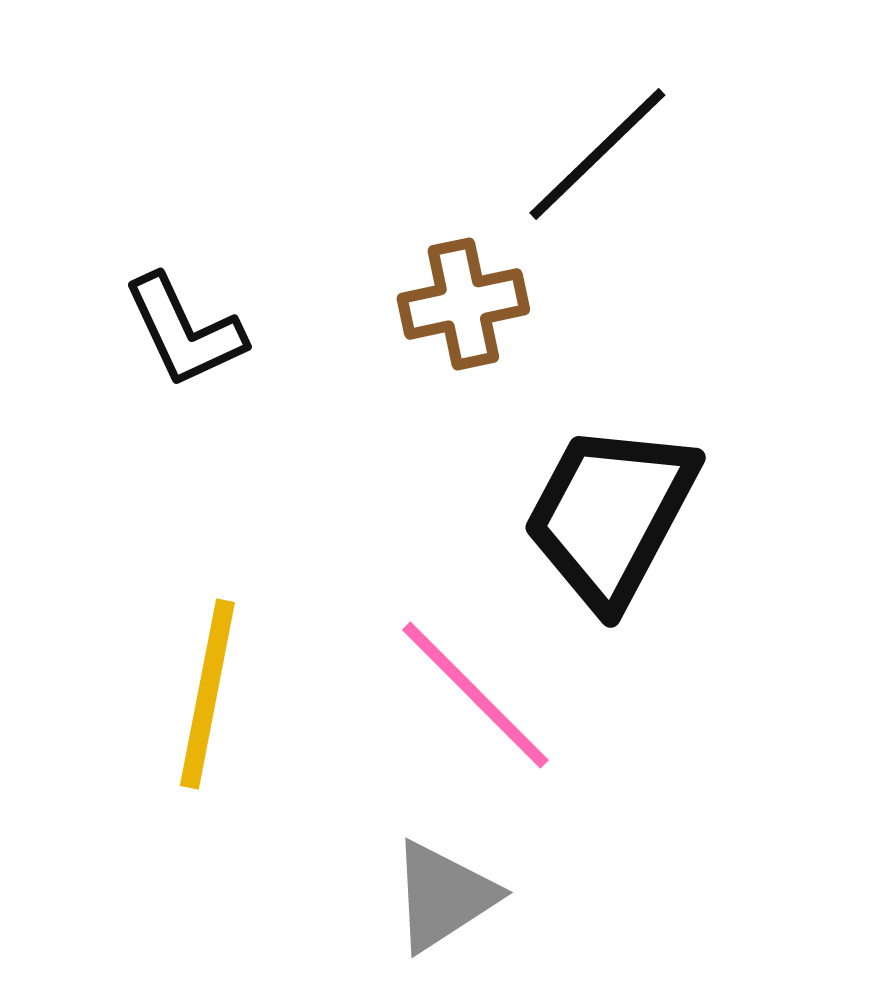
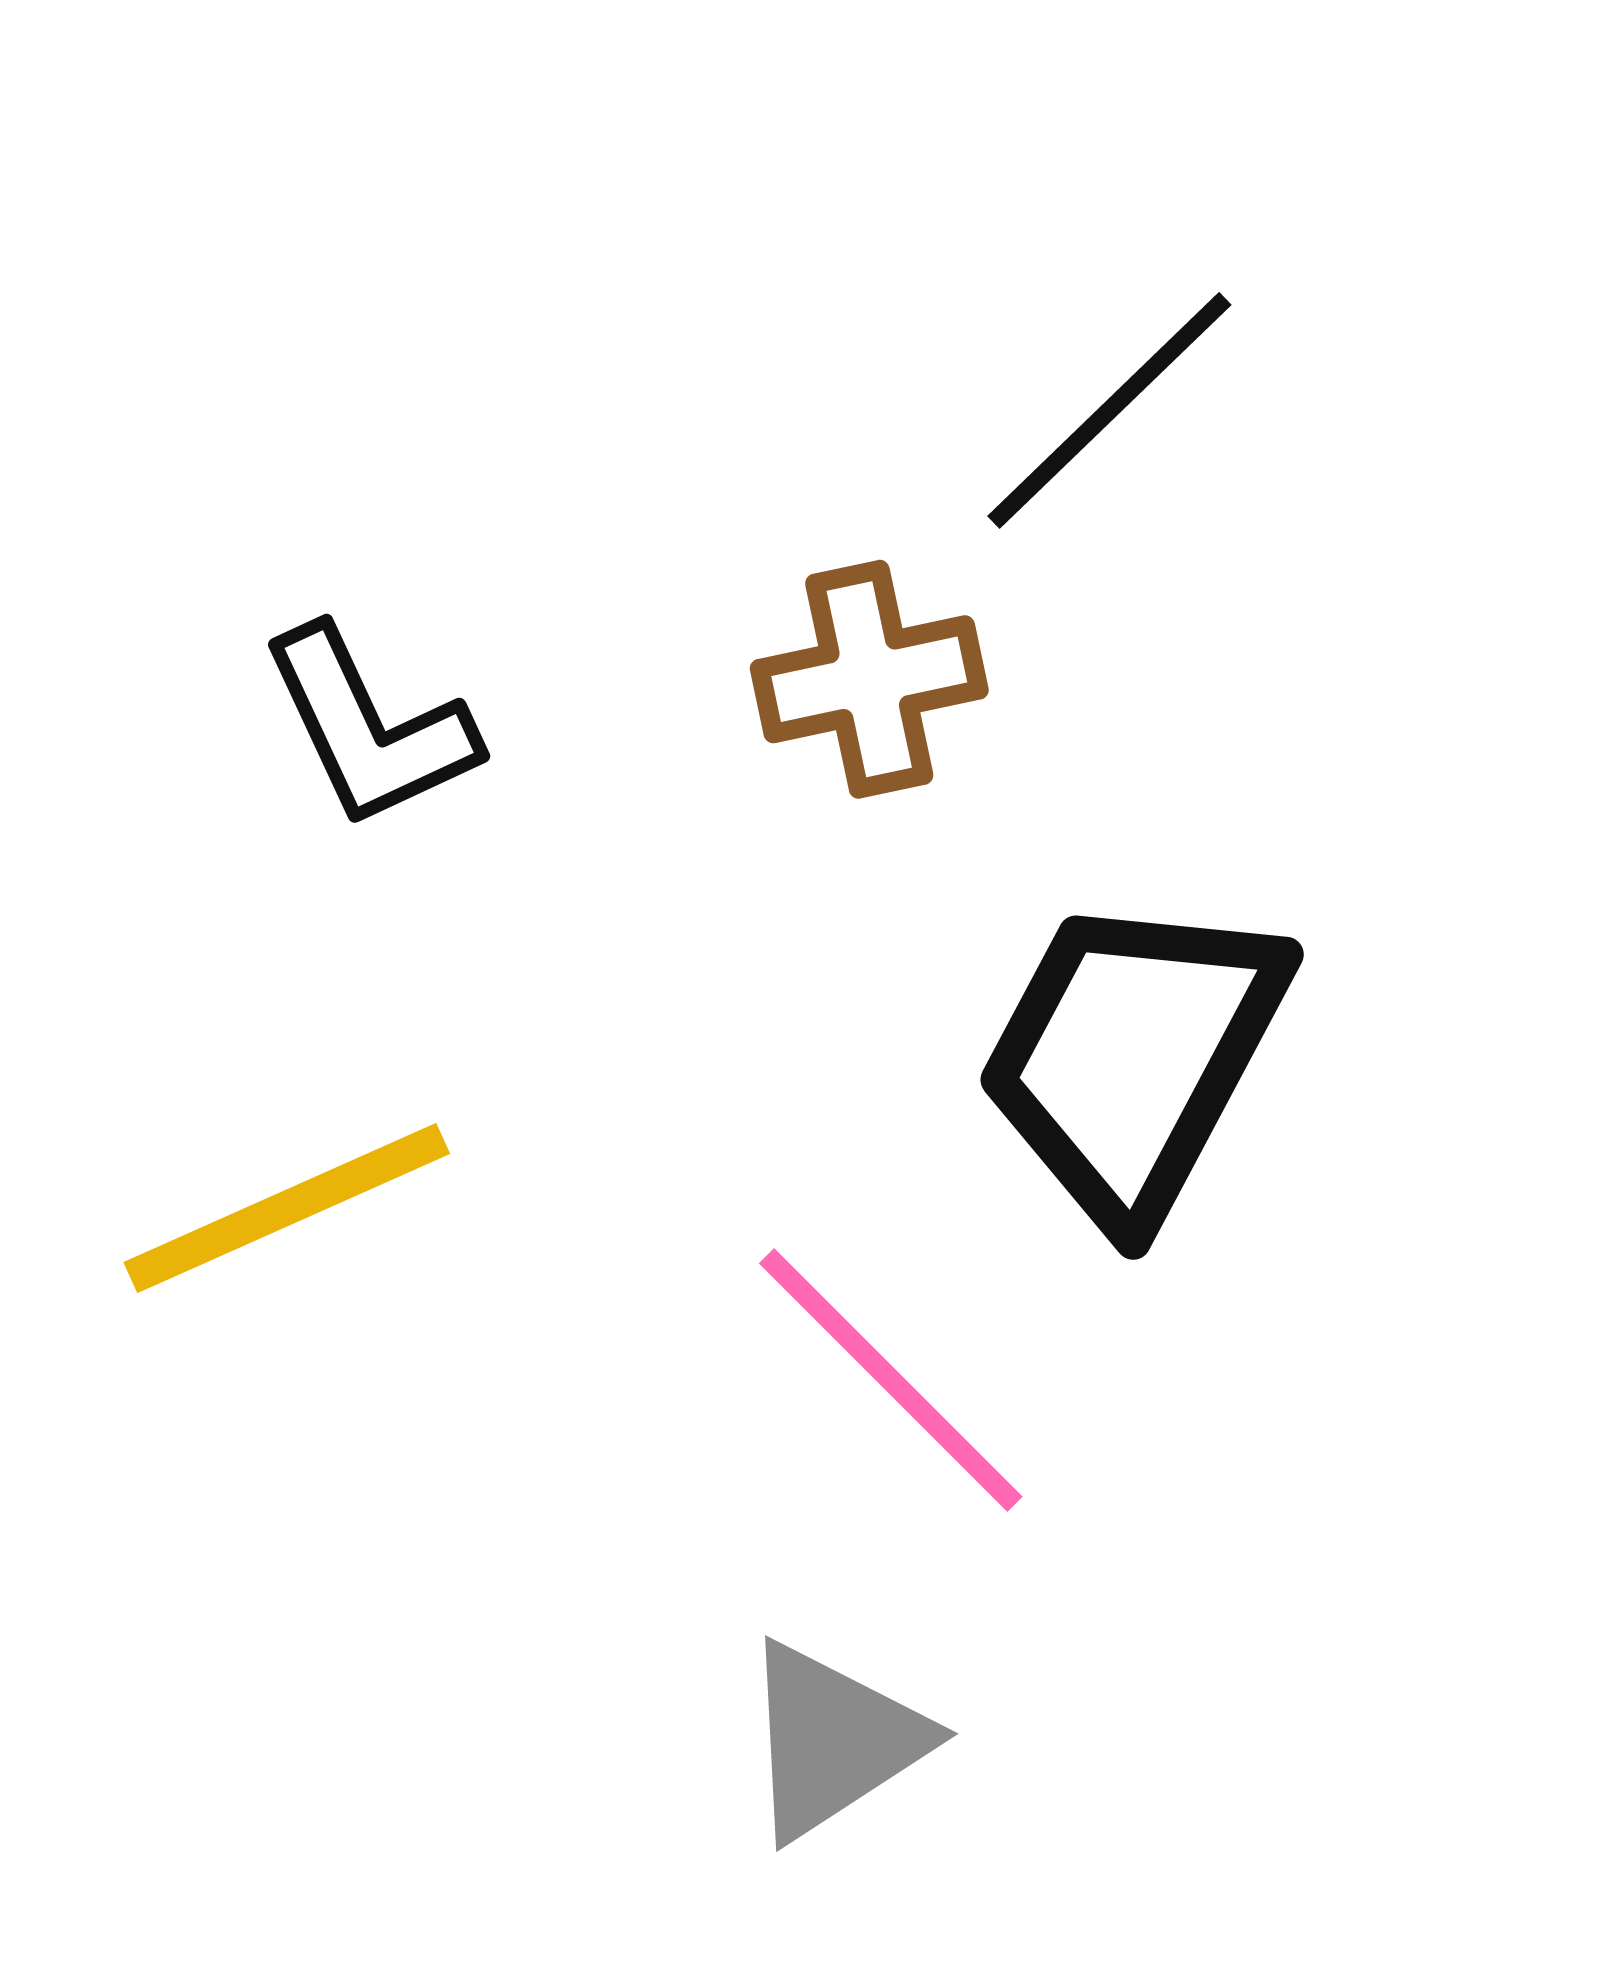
yellow line: (207, 694) -> (287, 1208), moved, turned 55

